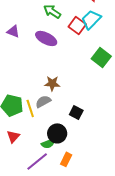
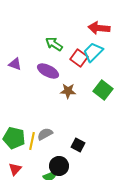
brown star: (52, 83) -> (68, 91), moved
yellow line: (30, 108) -> (32, 141), turned 30

